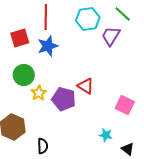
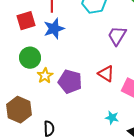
purple trapezoid: (111, 36) -> (117, 36), moved
red triangle: (86, 86) -> (106, 74), moved

